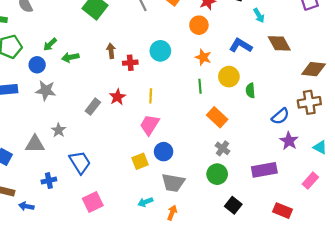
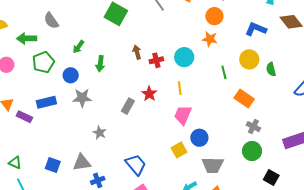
green arrow: (50, 44) -> (78, 47), moved
cyan circle: (160, 51) -> (184, 57), moved
green arrow: (70, 57) -> (100, 64), turned -63
orange star: (203, 57) -> (210, 39), moved
gray triangle: (35, 144) -> (82, 163), moved
blue trapezoid: (80, 162) -> (136, 165), moved

